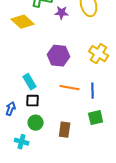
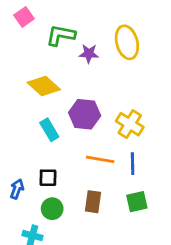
yellow diamond: (23, 22) -> (44, 86), moved
yellow cross: (99, 54) -> (130, 124), moved
cyan rectangle: (30, 82) -> (49, 130), moved
brown rectangle: (65, 130) -> (93, 202), moved

